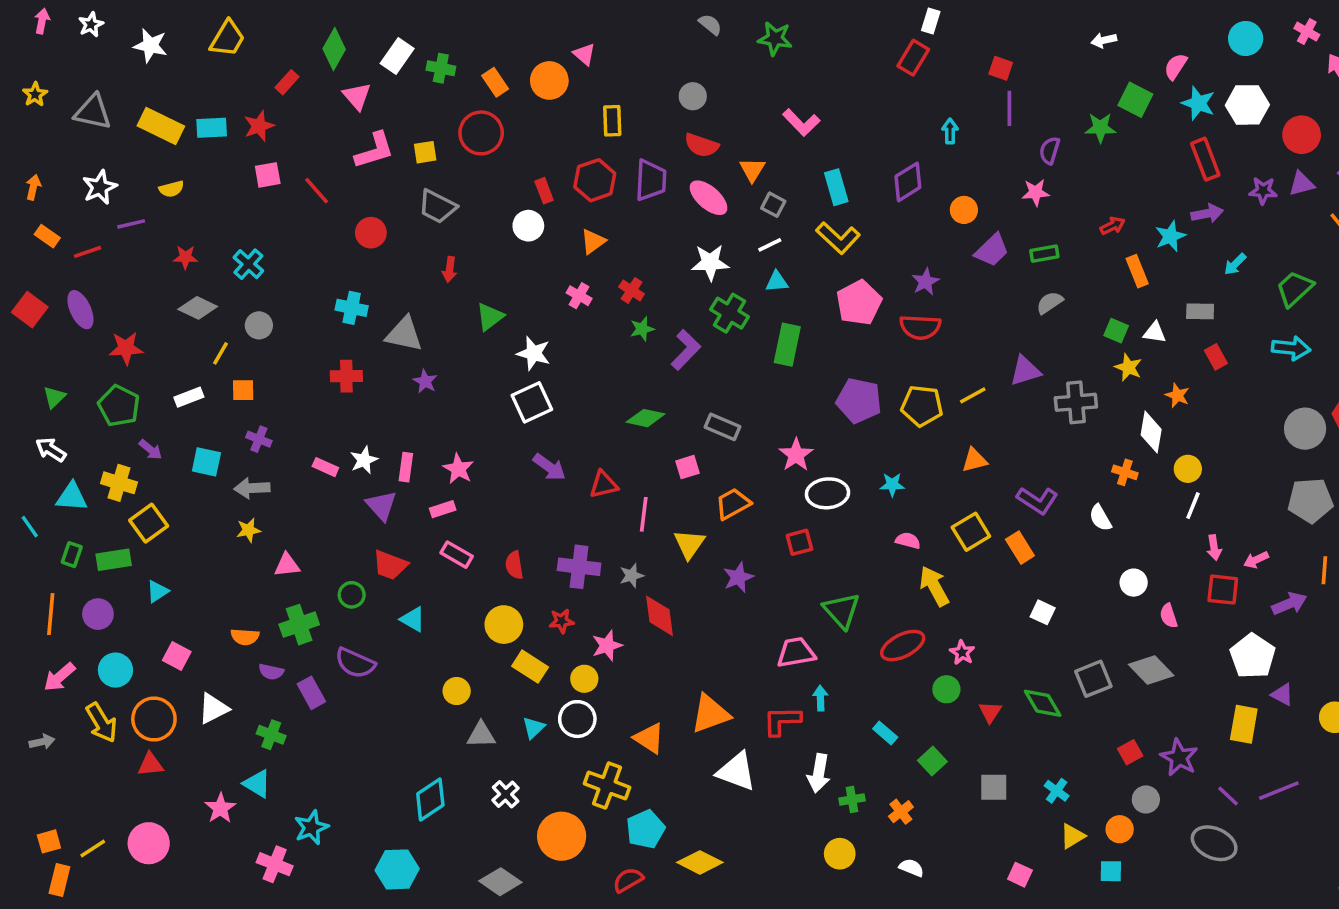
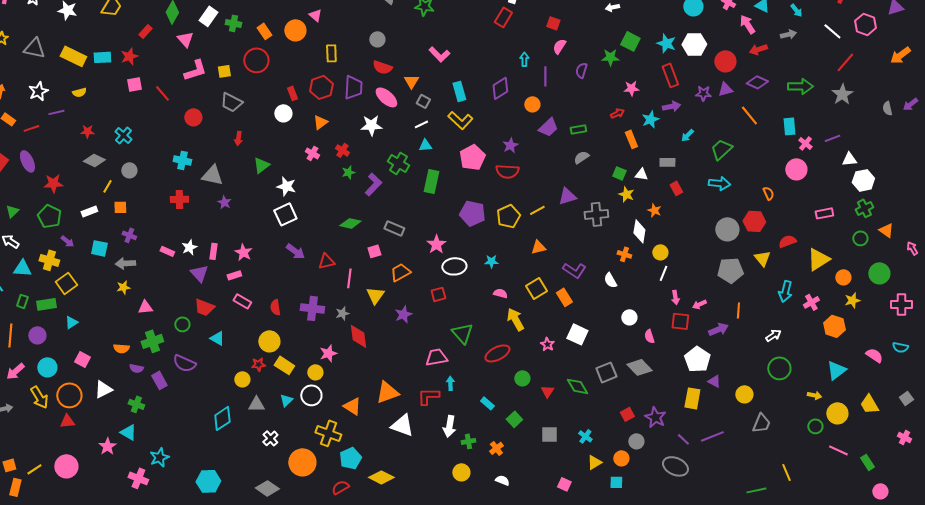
pink semicircle: (1176, 66) -> (559, 46), moved
purple line: (1009, 108) -> (545, 76), moved
pink star: (1036, 192) -> (631, 88), moved
white star: (710, 262) -> (371, 125), moved
yellow pentagon: (922, 406) -> (508, 216), turned -30
white square: (1043, 612) -> (577, 334), size x1.5
red star: (562, 621) -> (258, 364), moved
pink star: (962, 653) -> (547, 344), moved
cyan diamond: (430, 799) -> (222, 418), moved

